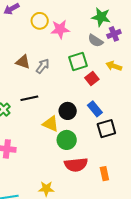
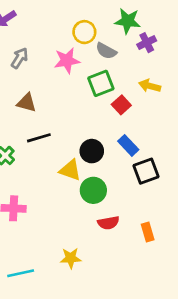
yellow circle: (40, 21) -> (84, 32), moved
pink star: (60, 29) -> (67, 61), moved
gray semicircle: (95, 41) -> (106, 51), moved
brown triangle: (23, 62) -> (27, 103), moved
gray arrow: (43, 66) -> (20, 58), moved
red semicircle: (76, 165) -> (108, 223), size x0.7

